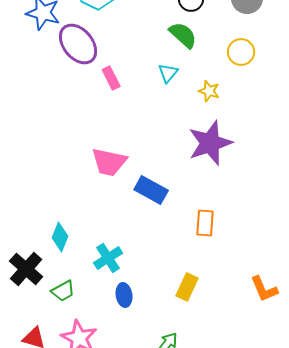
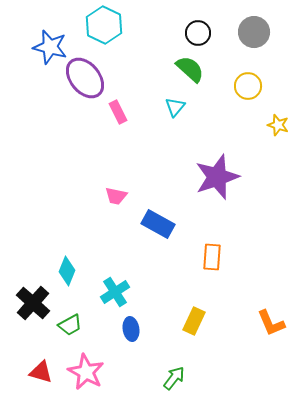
yellow star: (209, 91) -> (278, 125), moved
pink trapezoid: (109, 162) -> (116, 196), size x0.6

